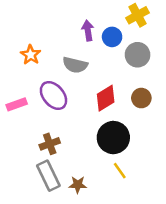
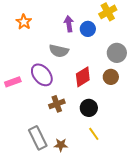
orange star: (31, 55) -> (24, 22), moved
gray circle: (138, 55) -> (117, 53), moved
black circle: (113, 138) -> (89, 108), size x0.7
brown cross: (50, 144) -> (57, 104), moved

